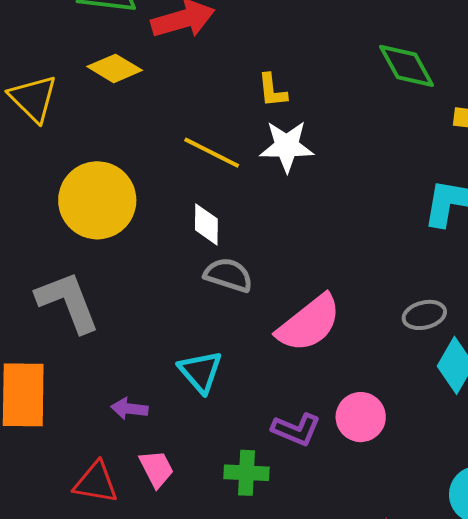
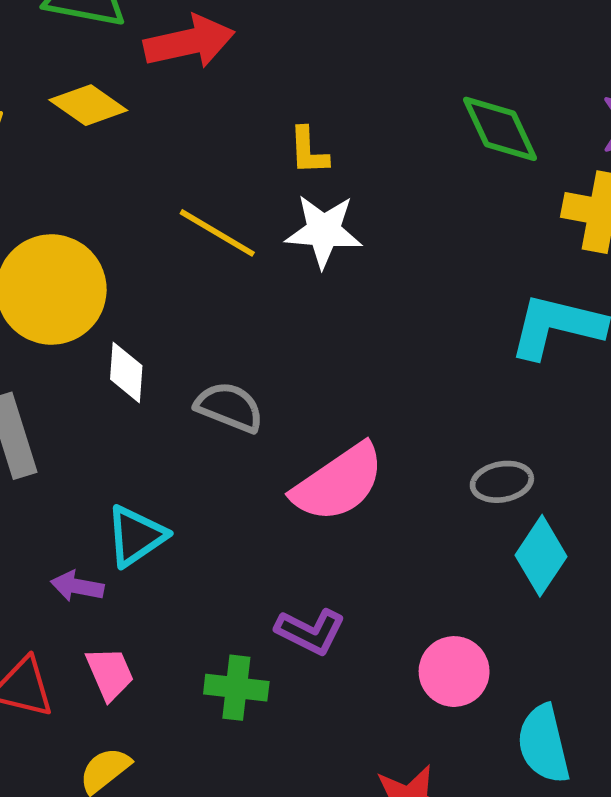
white diamond: (206, 224) -> (126, 372), moved
cyan triangle: (200, 372) -> (136, 536), moved, turned 33
pink circle: (361, 417) -> (454, 672), moved

